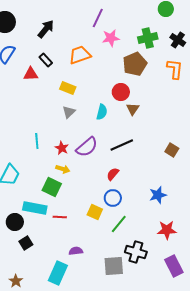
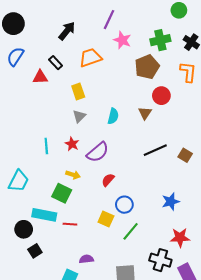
black arrow: (46, 29) -> (67, 31), moved
pink star: (111, 38) -> (122, 40), turned 30
yellow rectangle: (68, 88) -> (78, 92), turned 49
red circle: (121, 92) -> (161, 96), moved
black line: (122, 145) -> (155, 150), moved
red star: (62, 148) -> (72, 144), moved
red semicircle: (113, 174) -> (108, 180), moved
black cross: (136, 252) -> (160, 260), moved

